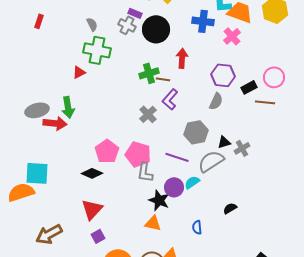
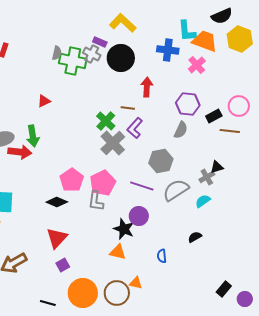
gray semicircle: (92, 24) -> (57, 53), turned 40
green cross: (97, 50) -> (73, 61), moved
green cross: (149, 73) -> (106, 121), moved, turned -30
gray cross: (148, 114) -> (113, 143), size x1.4
black triangle: (224, 142) -> (217, 167), moved
pink pentagon: (138, 154) -> (103, 183), turned 30
gray L-shape: (145, 172) -> (96, 201), moved
cyan semicircle: (192, 182) -> (203, 201), moved

